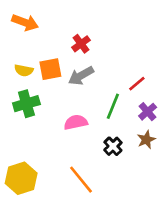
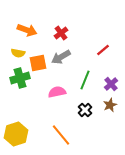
orange arrow: (25, 22) -> (27, 30), moved
orange square: (50, 69) -> (38, 63), moved
red line: (137, 84) -> (103, 50), moved

